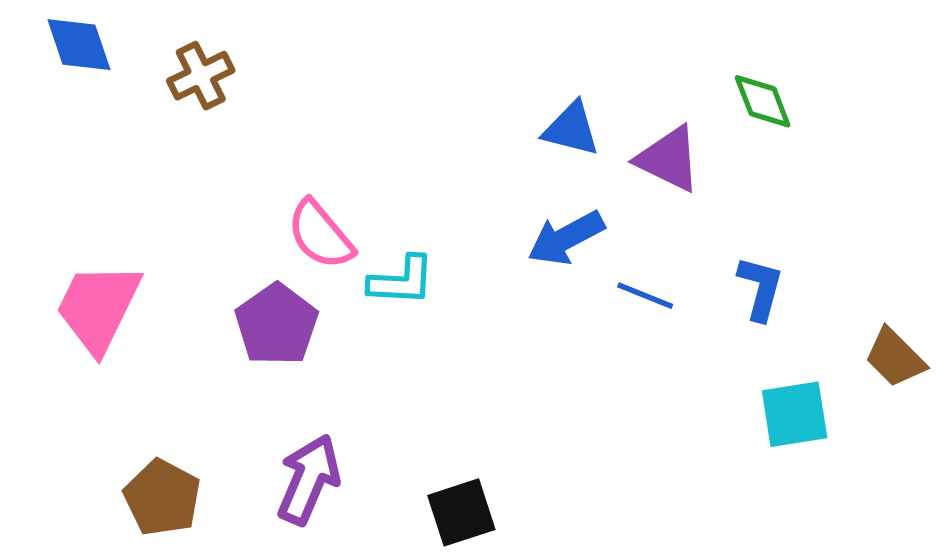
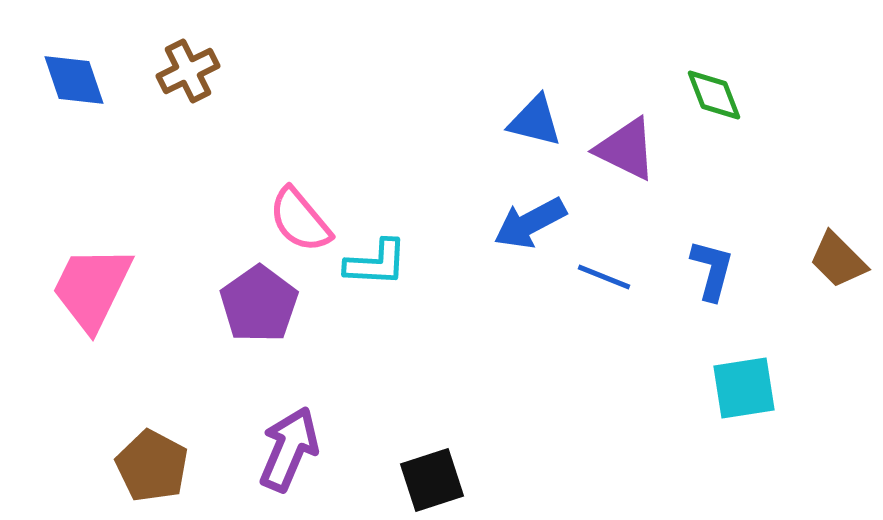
blue diamond: (79, 45) -> (74, 80), moved
brown trapezoid: (895, 358) -> (838, 260), moved

